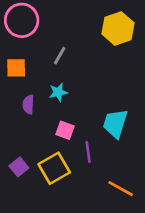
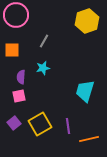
pink square: (65, 130) -> (19, 96), moved, turned -32
purple line: (88, 152) -> (68, 126), moved
orange line: (121, 189) -> (89, 139), turned -42

